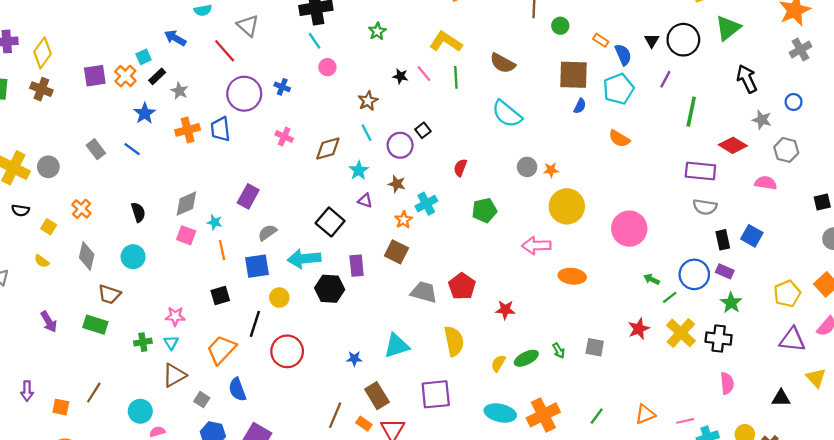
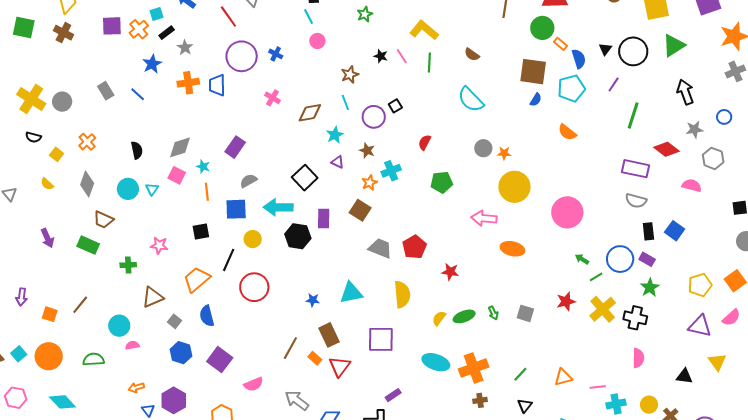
green circle: (560, 26) -> (542, 28), moved, size x1.5
brown semicircle: (503, 63) -> (472, 55), size x0.7
gray star: (762, 120) -> (695, 130), turned -30
cyan triangle: (171, 343) -> (152, 189), moved

